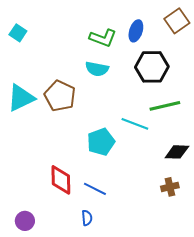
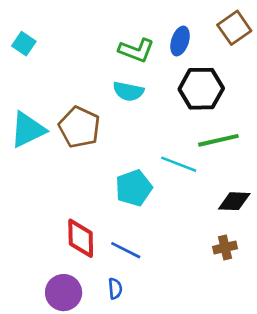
purple circle: (25, 221) -> (64, 293), moved, size x1.4

